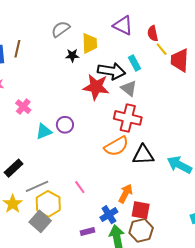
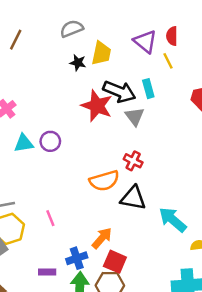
red semicircle: (153, 33) -> (172, 36), moved
yellow line: (162, 49) -> (168, 61), moved
red cross: (128, 118) -> (133, 161), moved, size x0.6

